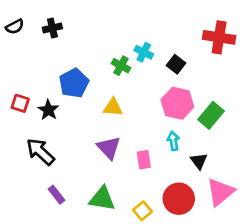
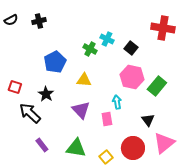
red square: (20, 103) -> (15, 87), moved
black star: (48, 110) -> (46, 94), moved
cyan arrow: (173, 141) -> (117, 102), moved

